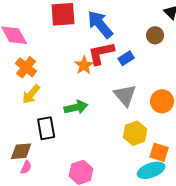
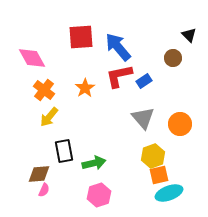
orange star: (84, 65) -> (85, 88), moved
green arrow: (76, 107) -> (94, 163), moved
orange square: (159, 152) -> (159, 175), moved, turned -30

